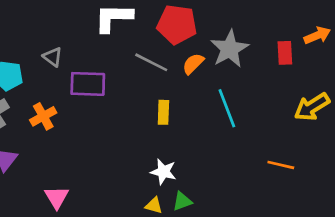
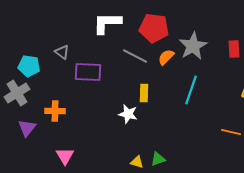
cyan line: (227, 108) -> (191, 90), turned 40
orange cross: (43, 116) -> (55, 111), moved, turned 30
white star: (163, 172) -> (128, 114), moved

